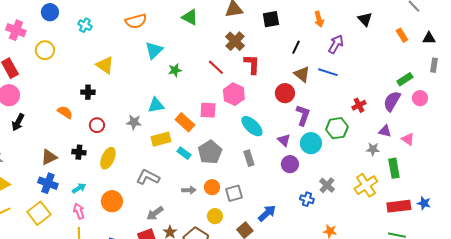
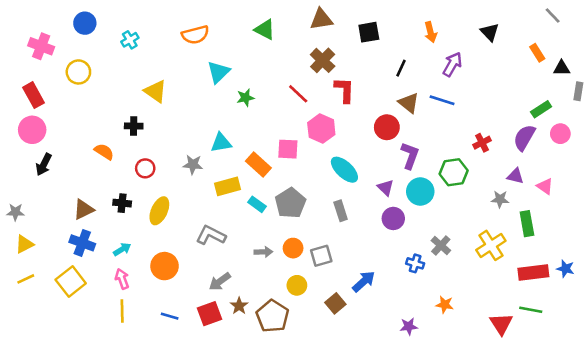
cyan cross: (85, 25) -> (130, 40), turned 32
black triangle: (429, 38) -> (562, 68), moved

